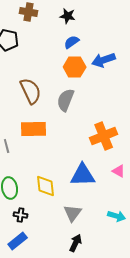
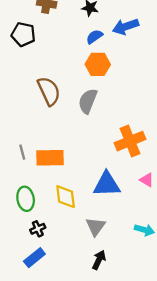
blue arrow: (104, 60) -> (126, 27), moved
orange rectangle: (34, 129) -> (50, 158), moved
black cross: (21, 215) -> (38, 229), turned -32

